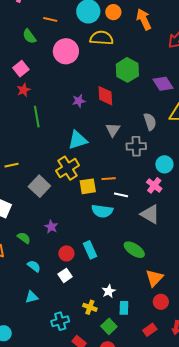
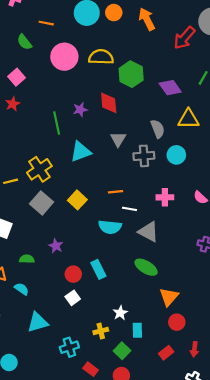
yellow semicircle: (102, 38) -> (101, 57), moved
red star: (24, 90) -> (13, 104), moved
green line: (37, 117) -> (57, 123), moved
cyan circle: (164, 164) -> (176, 155), moved
yellow cross: (68, 168) -> (39, 169), moved
pink cross: (154, 185) -> (165, 197), turned -35
yellow square: (88, 186) -> (77, 200), moved, turned -36
gray triangle: (150, 214) -> (148, 232), moved
green semicircle: (24, 238) -> (27, 259), turned -32
cyan semicircle: (34, 266) -> (22, 289), moved
cyan triangle: (32, 297) -> (38, 322), size x1.5
yellow cross: (90, 307) -> (101, 331), turned -32

